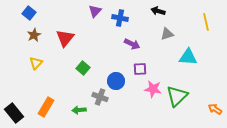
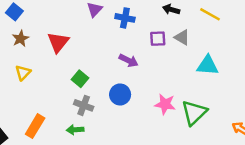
yellow line: (206, 22) -> (210, 14), moved, turned -48
gray triangle: (167, 34) -> (182, 37), turned 48
purple arrow: (132, 44) -> (129, 60), moved
purple square: (140, 69) -> (158, 39), moved
gray cross: (100, 97) -> (84, 105), moved

